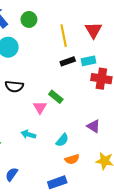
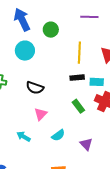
black semicircle: (14, 86) -> (35, 88), moved
green rectangle: (56, 97) -> (78, 106), moved
cyan semicircle: (62, 140) -> (58, 135), moved

